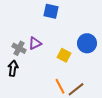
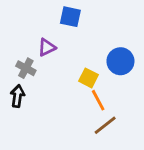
purple triangle: (35, 43) -> (47, 47), moved
orange line: (60, 86) -> (98, 100), moved

